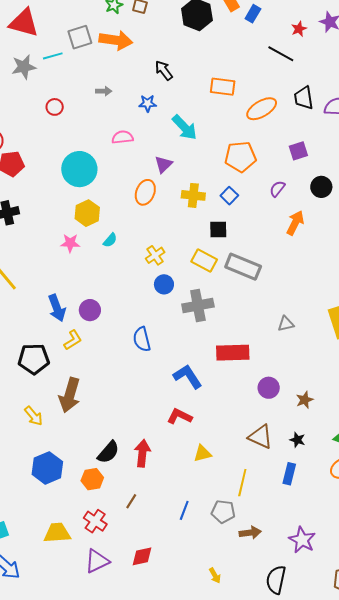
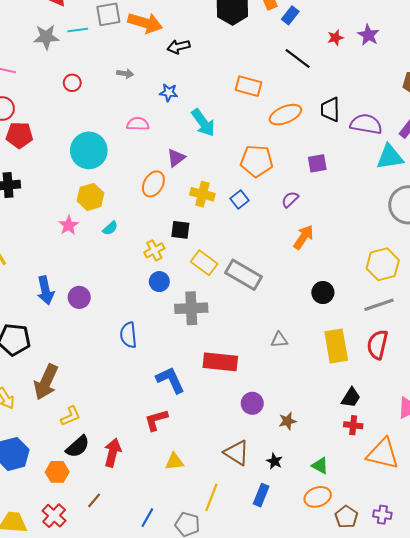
black line: (281, 54) -> (298, 59), moved
black arrow: (164, 70) -> (178, 47), moved, turned -75
black circle: (321, 187) -> (323, 293), moved
black square: (218, 230) -> (180, 230), moved
pink star: (70, 243) -> (69, 225), turned 30
yellow L-shape: (73, 340) -> (70, 416), moved
red L-shape: (180, 416) -> (156, 420), turned -50

